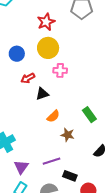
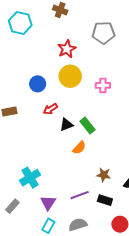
pink cross: (60, 70) -> (103, 85), moved
green rectangle: (89, 115) -> (87, 126), moved
brown star: (68, 135) -> (104, 175), moved
black rectangle: (70, 176) -> (105, 200), moved

